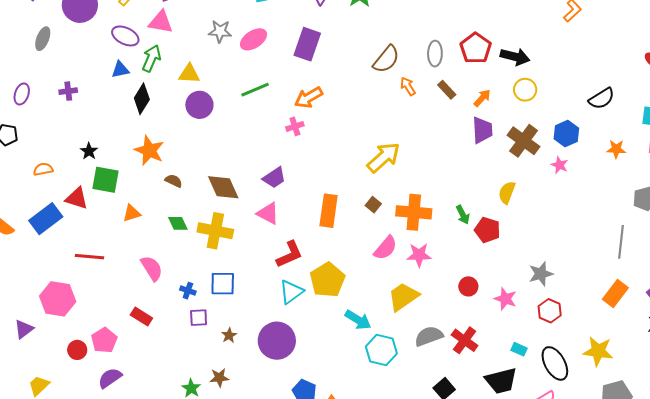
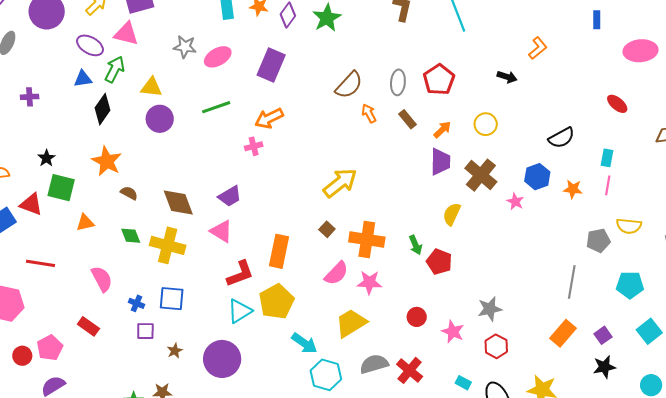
black arrow: (515, 57) -> (507, 77), moved, size x0.7
blue hexagon: (566, 134) -> (537, 177), moved
yellow semicircle: (507, 193) -> (452, 214), moved
orange rectangle: (329, 211) -> (279, 251), moved

